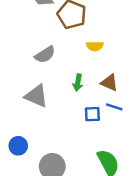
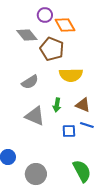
yellow semicircle: (95, 46) -> (71, 75), size x1.6
gray triangle: (36, 96) -> (35, 116), moved

